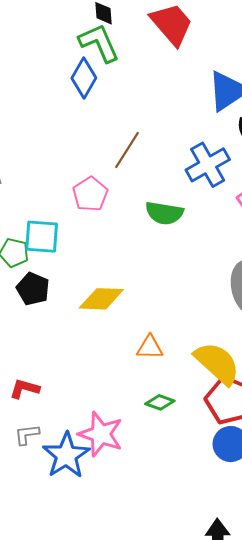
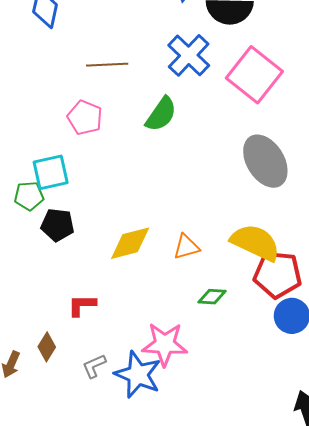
brown line: (127, 150) -> (107, 65), turned 72
green semicircle: (164, 213) -> (161, 114), turned -48
yellow diamond: (101, 299) -> (130, 243), moved
red L-shape: (24, 389) -> (82, 305), moved

